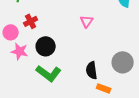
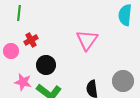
pink triangle: (87, 21) -> (87, 40), size x1.6
pink star: (20, 51) -> (23, 82), moved

